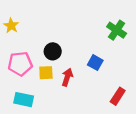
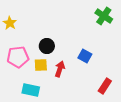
green cross: (117, 30) -> (104, 16), moved
cyan rectangle: (24, 100) -> (31, 90), moved

